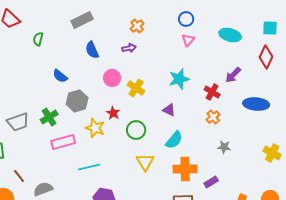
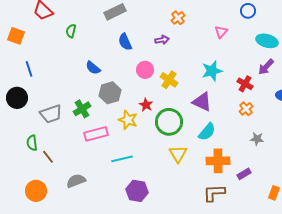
blue circle: (186, 19) -> (248, 11), moved
orange cross: (137, 26) -> (178, 18), moved
cyan ellipse: (230, 35) -> (267, 41), moved
purple triangle: (169, 110) -> (202, 102), size x1.5
green circle: (136, 130) -> (169, 122), size x1.4
brown line: (19, 176) -> (48, 157), moved

